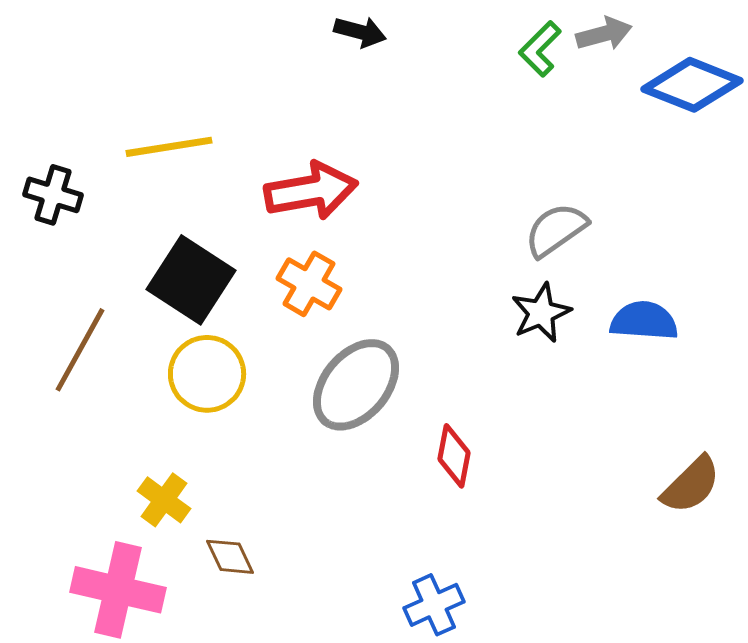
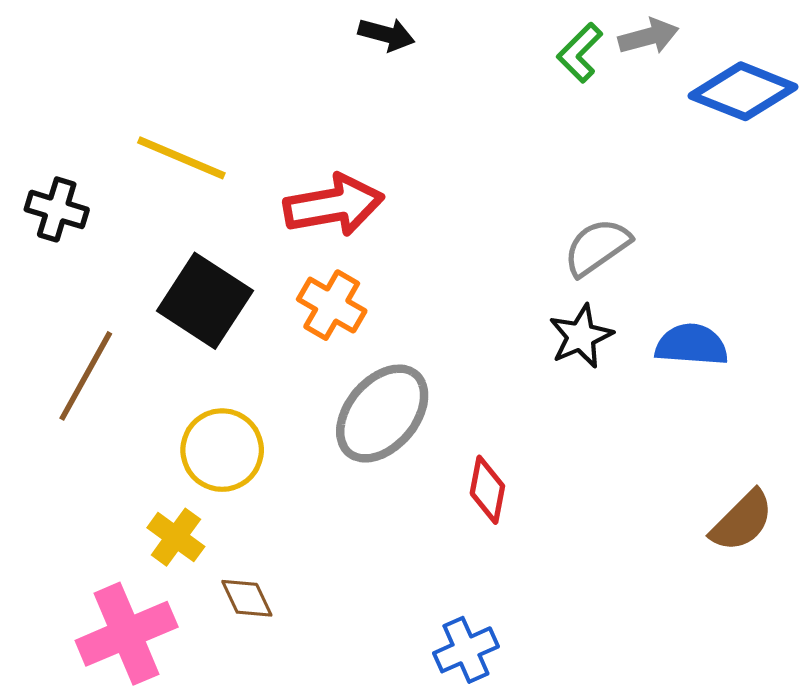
yellow line: (169, 147) -> (181, 158), turned 32
yellow circle: (207, 374) -> (222, 450), moved
pink cross: (118, 590) -> (127, 634), turned -36

